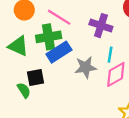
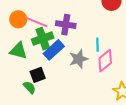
pink line: (59, 17) -> (37, 22), moved
purple cross: (101, 26) -> (66, 25), moved

